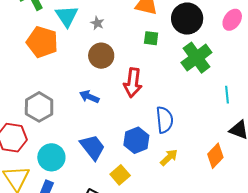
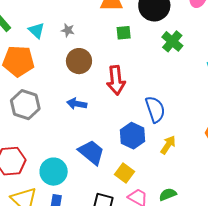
cyan triangle: (67, 16) -> (36, 30), size x0.7
green cross: (196, 58) -> (172, 41), size x0.7
gray hexagon: (39, 107) -> (25, 105), moved

